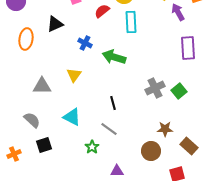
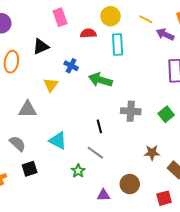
red semicircle: (102, 11) -> (88, 33), turned 35
purple arrow: (178, 12) -> (165, 34), turned -36
yellow triangle: (74, 75) -> (51, 85), moved
gray cross: (155, 88) -> (131, 111), moved, turned 30
brown circle: (151, 151) -> (130, 184), moved

